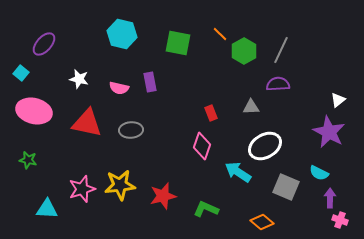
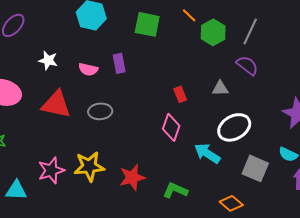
purple semicircle: (278, 84) -> (247, 65), turned 40

